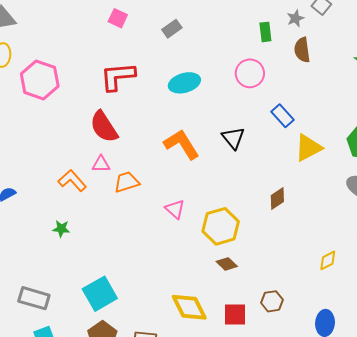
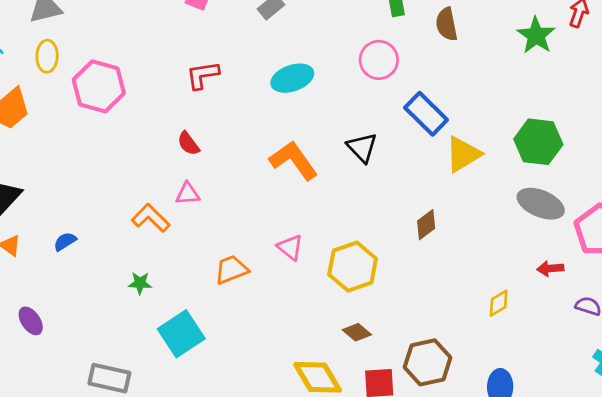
red L-shape: (118, 76) -> (203, 75), size x0.7
blue rectangle: (283, 116) -> (426, 114), size x1.4
red semicircle: (104, 127) -> (188, 143), size x0.6
orange trapezoid: (127, 182) -> (231, 270), moved
brown diamond: (227, 264) -> (357, 332), moved
cyan square: (100, 294) -> (181, 334), moved
brown hexagon: (272, 301) -> (428, 362), size x1.6

